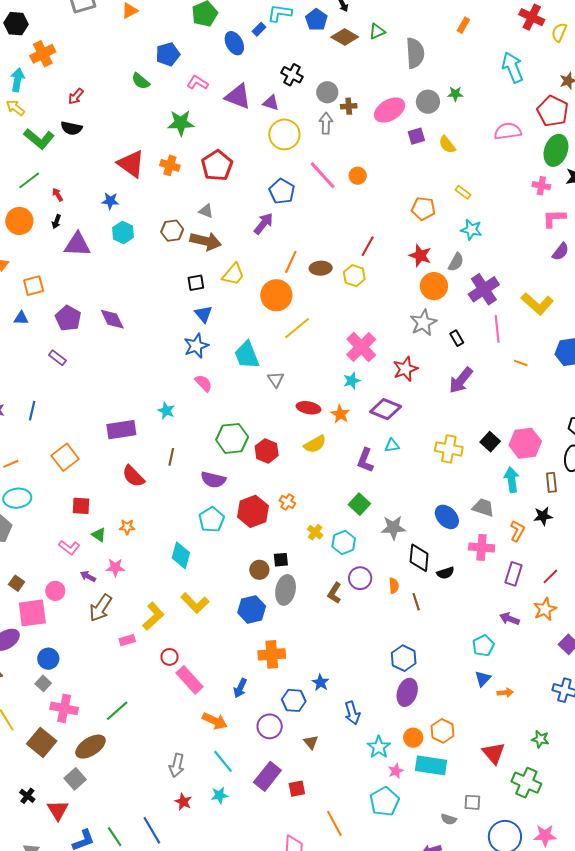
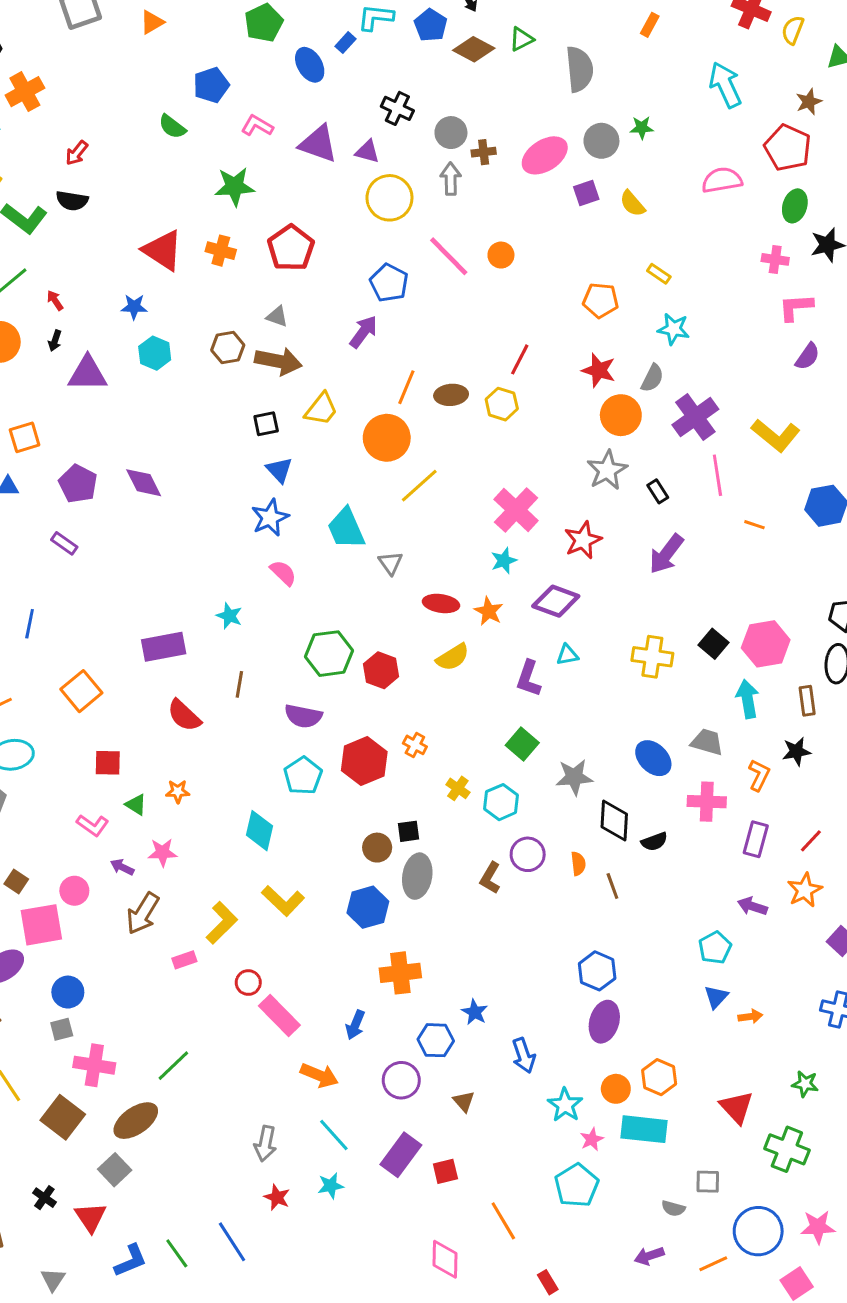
green ellipse: (556, 150) -> (795, 206), size x0.7
gray square: (43, 683) -> (62, 1029), turned 35

